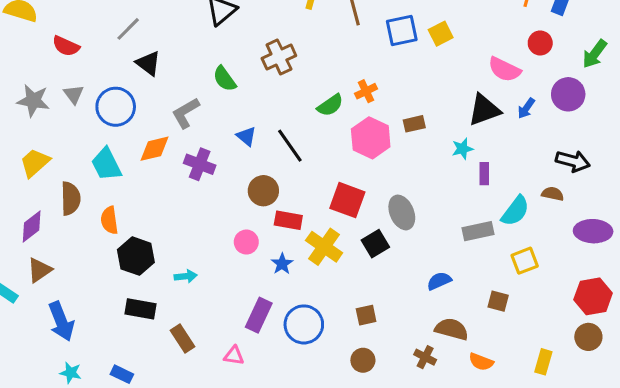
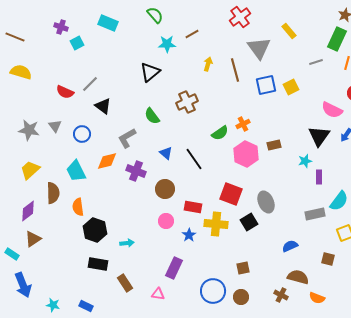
red semicircle: (66, 46) -> (65, 92), moved
blue circle: (116, 107) -> (82, 134), size x0.7
black triangle: (484, 110) -> (319, 136), turned -35
brown circle: (263, 191) -> (165, 189), moved
yellow cross: (324, 247) -> (216, 224), turned -30
blue arrow: (61, 321) -> (23, 285), moved
blue circle: (304, 324) -> (213, 291), moved

